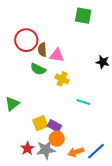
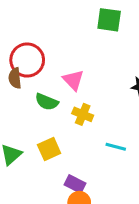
brown semicircle: (42, 50) -> (15, 78), moved
pink triangle: (57, 55) -> (73, 80), turned 42
yellow square: (40, 123) -> (49, 149), moved

